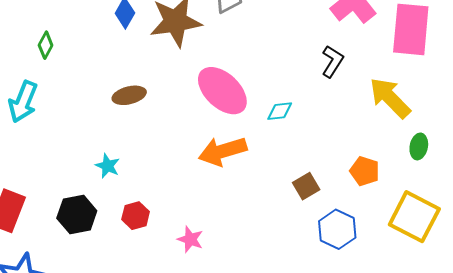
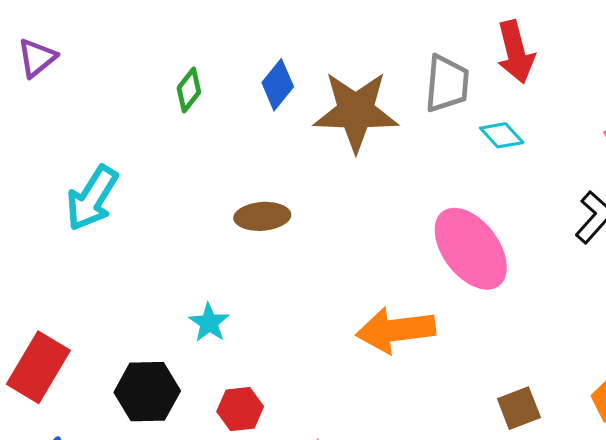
green diamond: (46, 45) -> (189, 90), moved
pink ellipse: (222, 91) -> (471, 249), moved
cyan diamond: (280, 111) -> (502, 135), moved, turned 44

